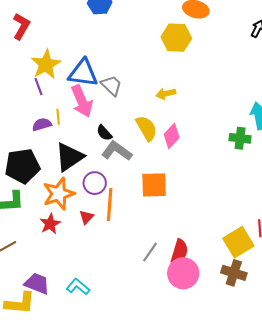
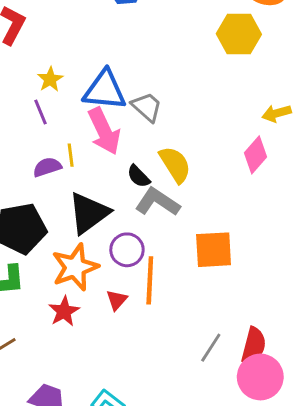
yellow star: (46, 64) -> (50, 79), size x0.6
yellow arrow: (166, 94) -> (277, 113), moved
yellow semicircle: (146, 128) -> (175, 164), moved
pink diamond: (172, 136) -> (256, 155), moved

